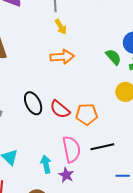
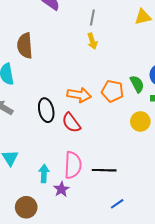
orange arrow: (62, 57) -> (79, 95), moved
orange pentagon: (87, 114) -> (112, 91), moved
blue line: (123, 176) -> (117, 204), turned -48

